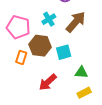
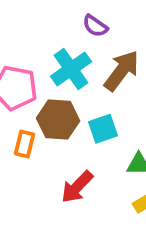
cyan cross: (49, 19) -> (71, 69), size x1.5

